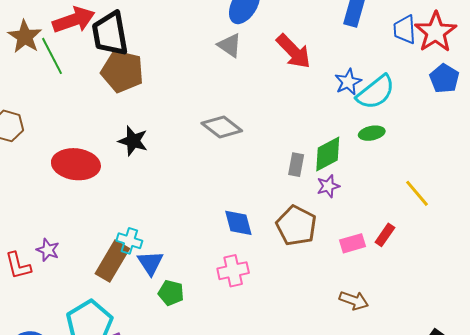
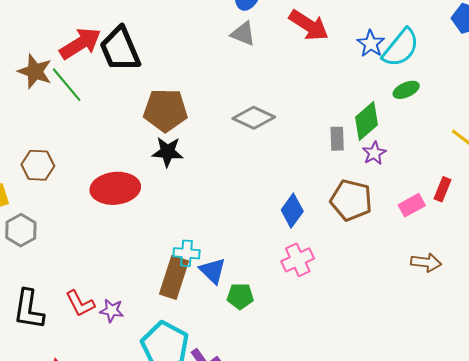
brown pentagon: (122, 71) -> (165, 110), moved
blue diamond: (238, 223) -> (292, 211), turned 64
purple star: (48, 250) -> (112, 311), moved

